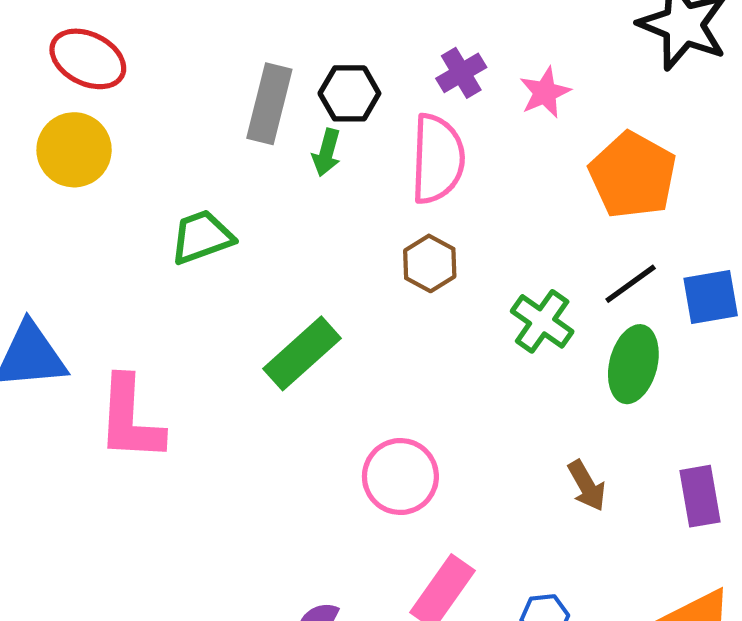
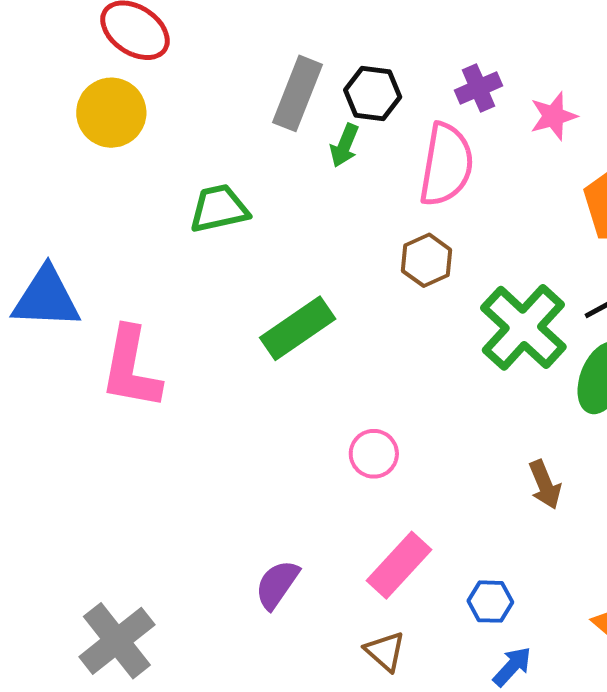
green cross: (542, 321) -> (523, 327), size x1.5
pink circle: (400, 476) -> (374, 454), size x0.7

